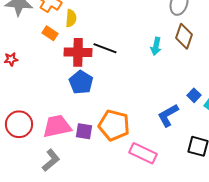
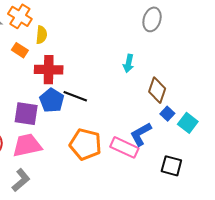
brown diamond: (184, 36) -> (157, 90), moved
black line: (105, 48) -> (75, 96), moved
purple square: (84, 131) -> (26, 114), moved, size x1.4
pink rectangle: (143, 153) -> (124, 147), moved

